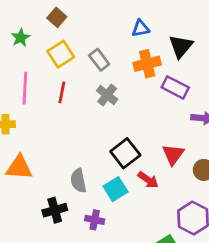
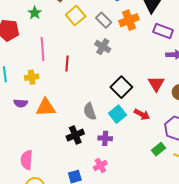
yellow square: (61, 54) -> (76, 15), moved
gray rectangle: (99, 60) -> (104, 20), moved
purple rectangle: (175, 87) -> (163, 31), moved
red line: (62, 92) -> (67, 63), moved
red arrow: (148, 180) -> (142, 114), moved

